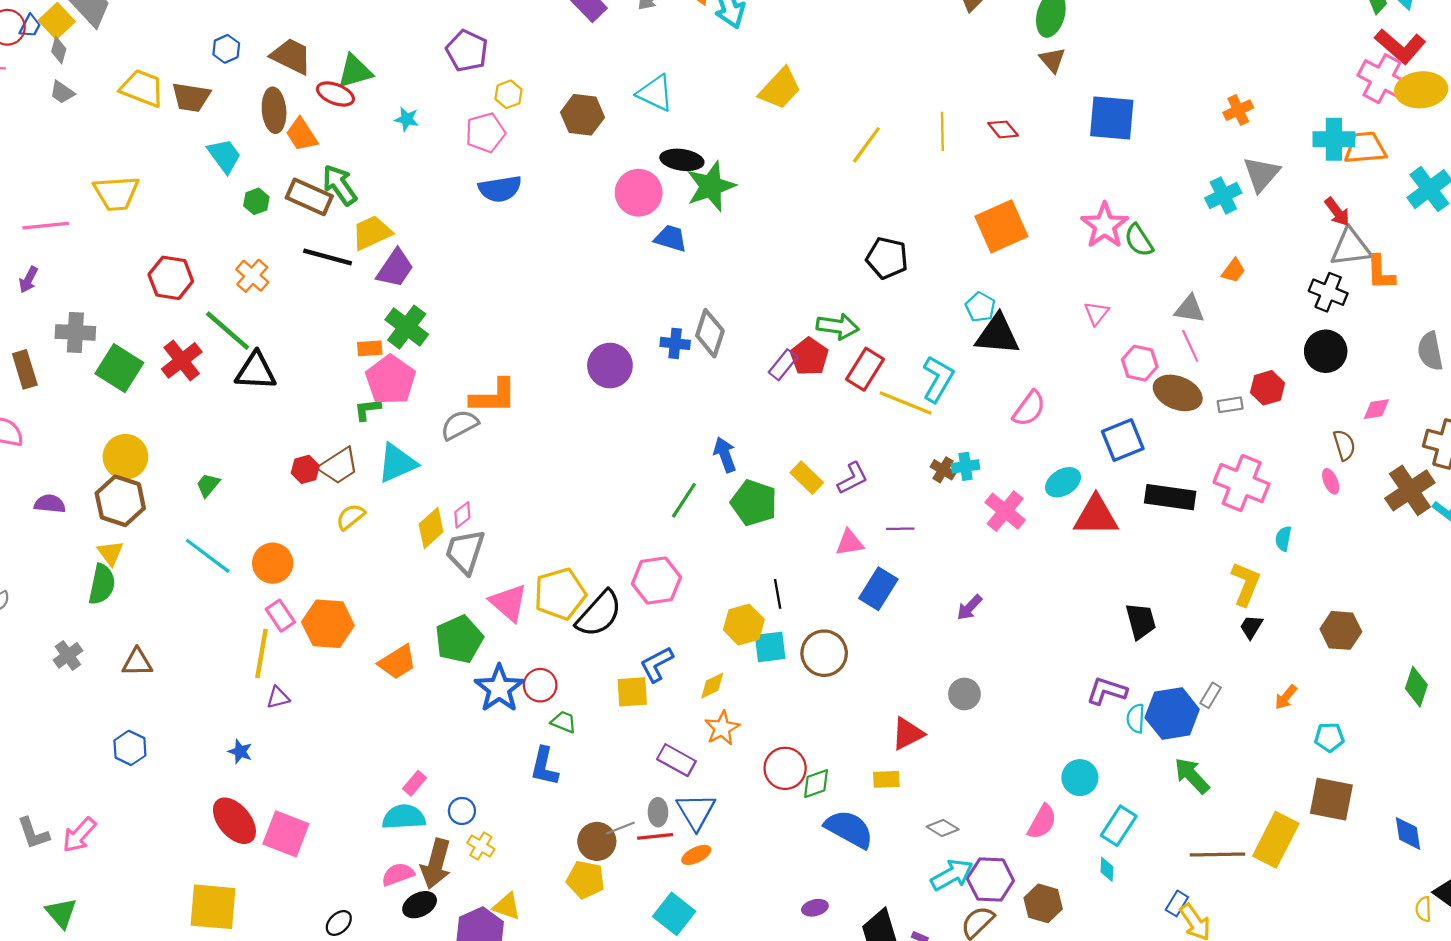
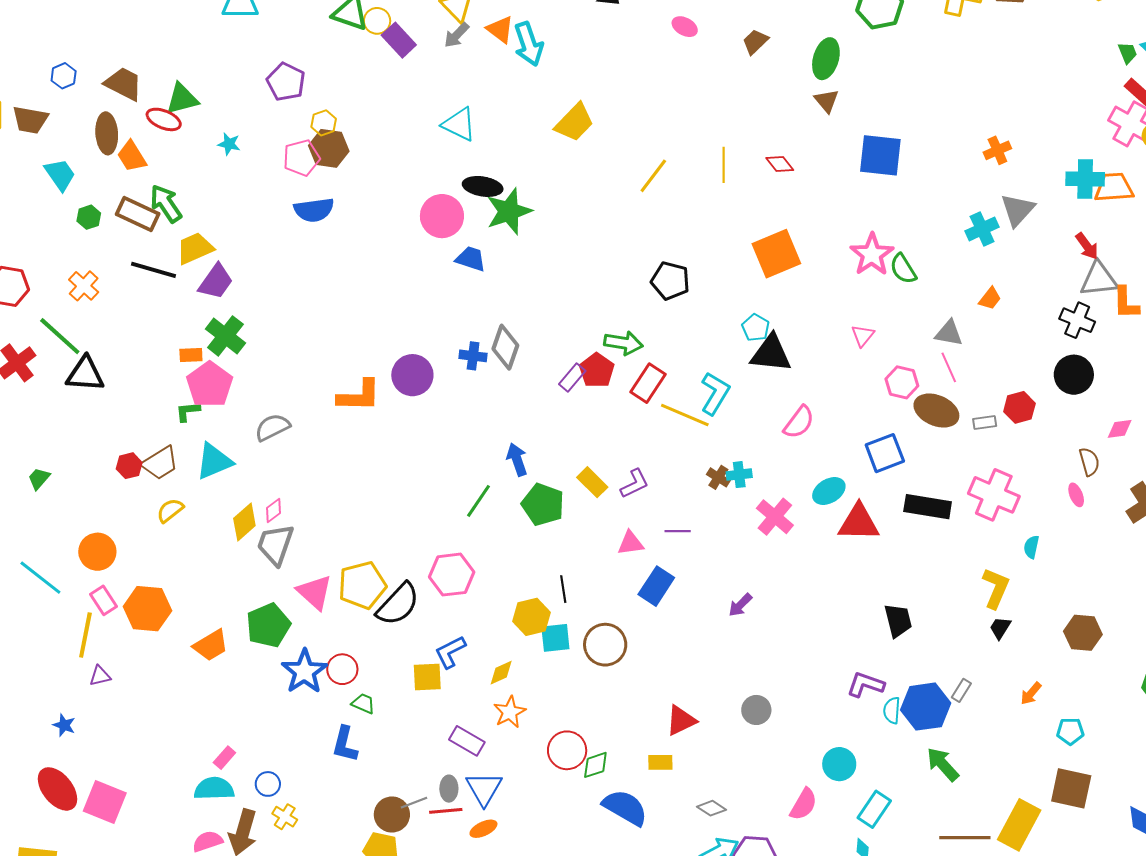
brown hexagon: (583, 115) -> (329, 148), moved
orange L-shape: (493, 396) -> (359, 396), moved
cyan line: (208, 556) -> (40, 578), moved
gray circle: (964, 694) -> (756, 710), moved

